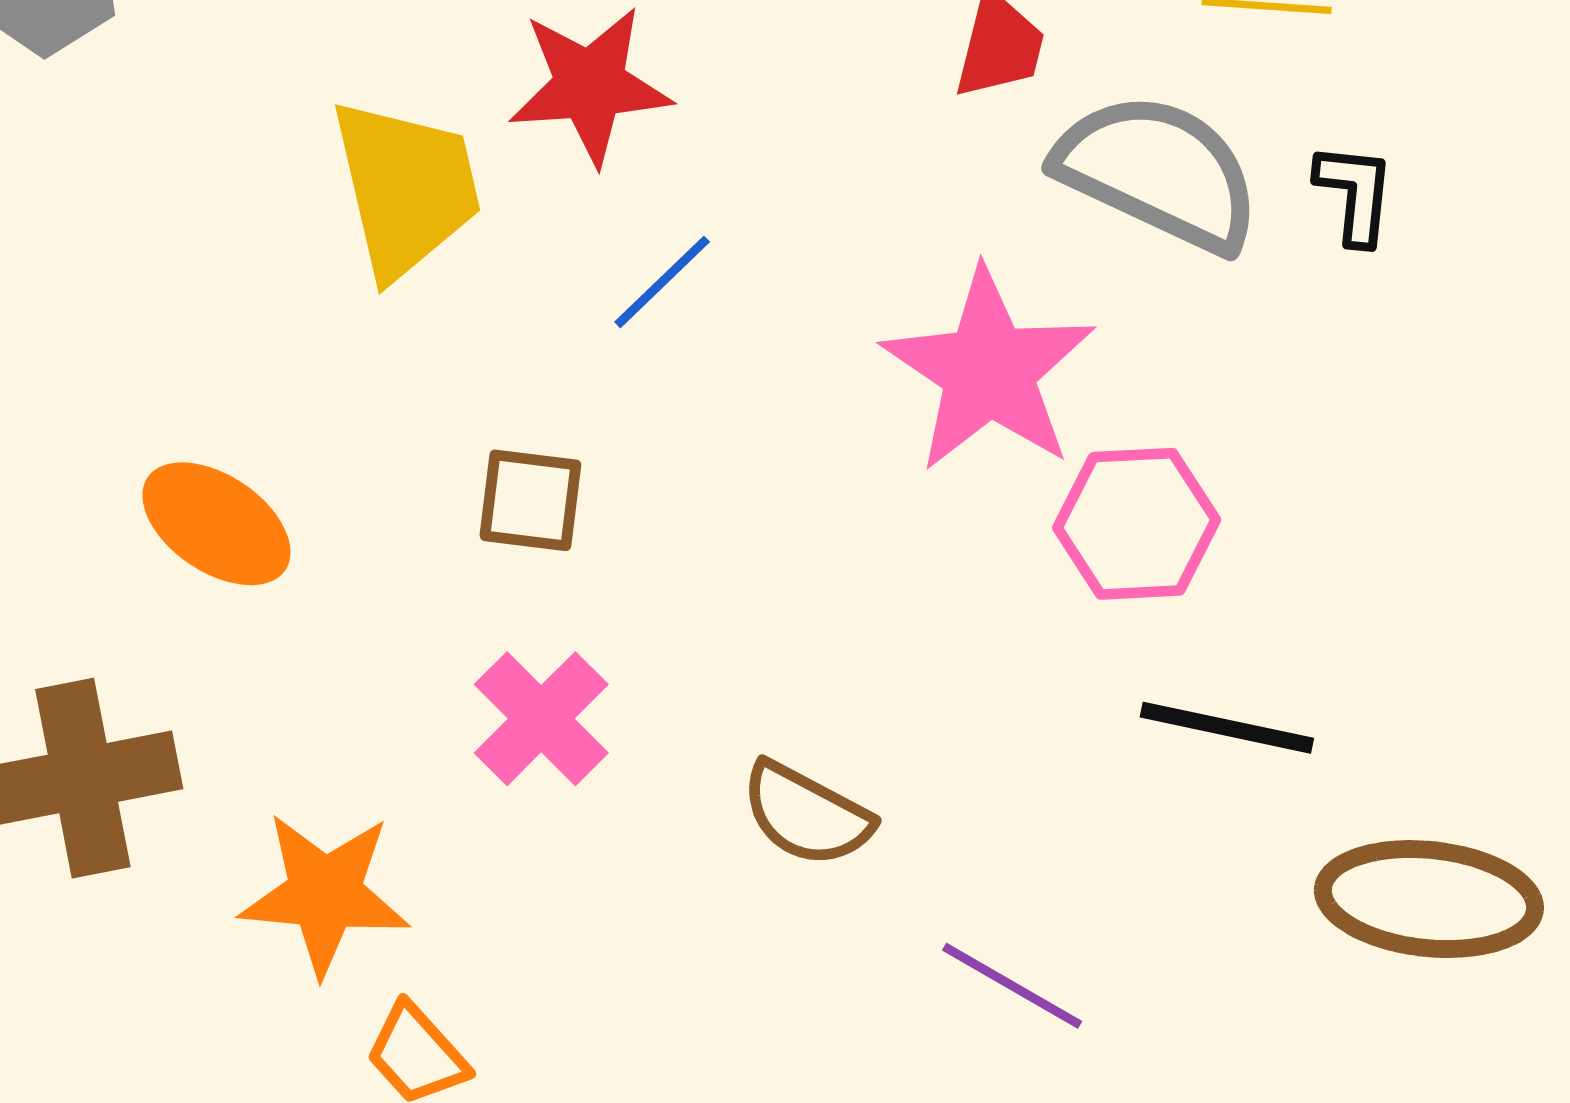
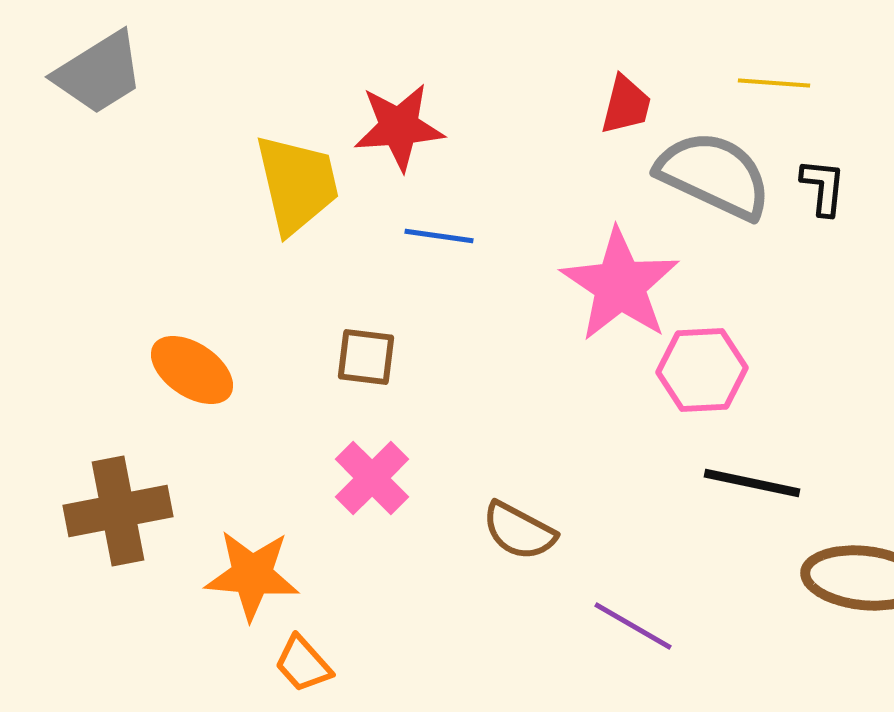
blue line: (662, 282) -> (439, 236), turned 52

